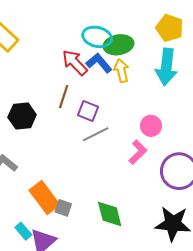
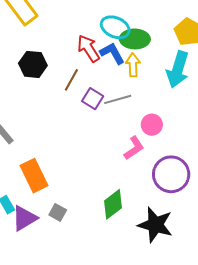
black hexagon: (22, 116) -> (33, 64), moved
gray line: (96, 134) -> (118, 99), moved
gray square: (63, 208) -> (58, 212), moved
green diamond: (110, 214) -> (113, 204), moved, turned 56

